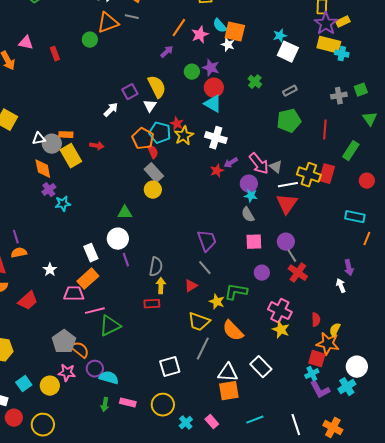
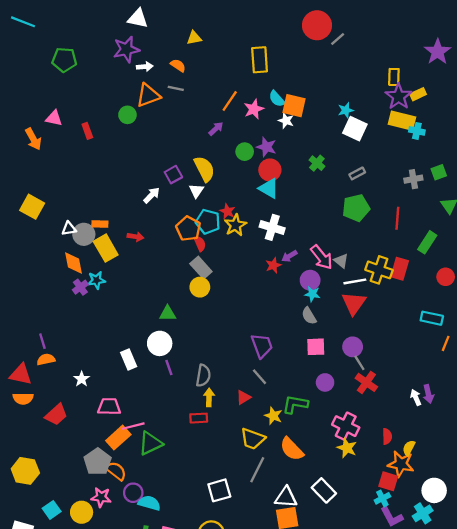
cyan star: (63, 204) -> (96, 280), moved
purple arrow: (349, 268) -> (428, 394), moved
orange rectangle: (88, 279) -> (118, 438), moved

